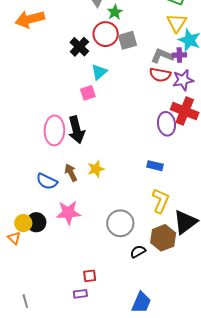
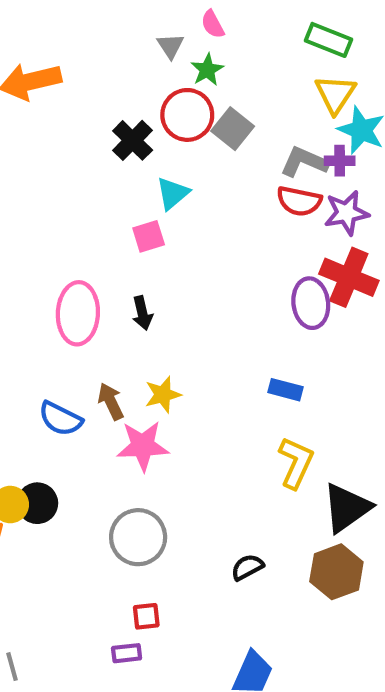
gray square: (128, 40) -> (233, 129), turned -36
black arrow: (76, 130) -> (142, 313), moved, size x0.6
pink star: (68, 213) -> (143, 446), moved
gray circle: (120, 223) -> (138, 537), moved
brown hexagon: (163, 238) -> (336, 572), moved

